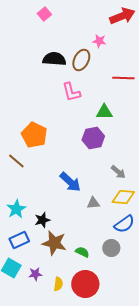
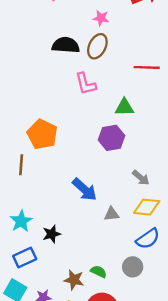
pink star: (99, 41) -> (101, 18), moved
brown line: (16, 161) -> (21, 165), turned 54
brown star: (54, 243) -> (74, 280), moved, size x0.7

